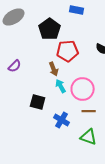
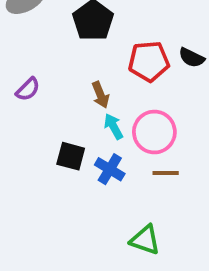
red pentagon: (68, 51) -> (149, 61), moved
blue cross: (62, 120) -> (110, 169), moved
green triangle: (89, 137) -> (145, 240), moved

